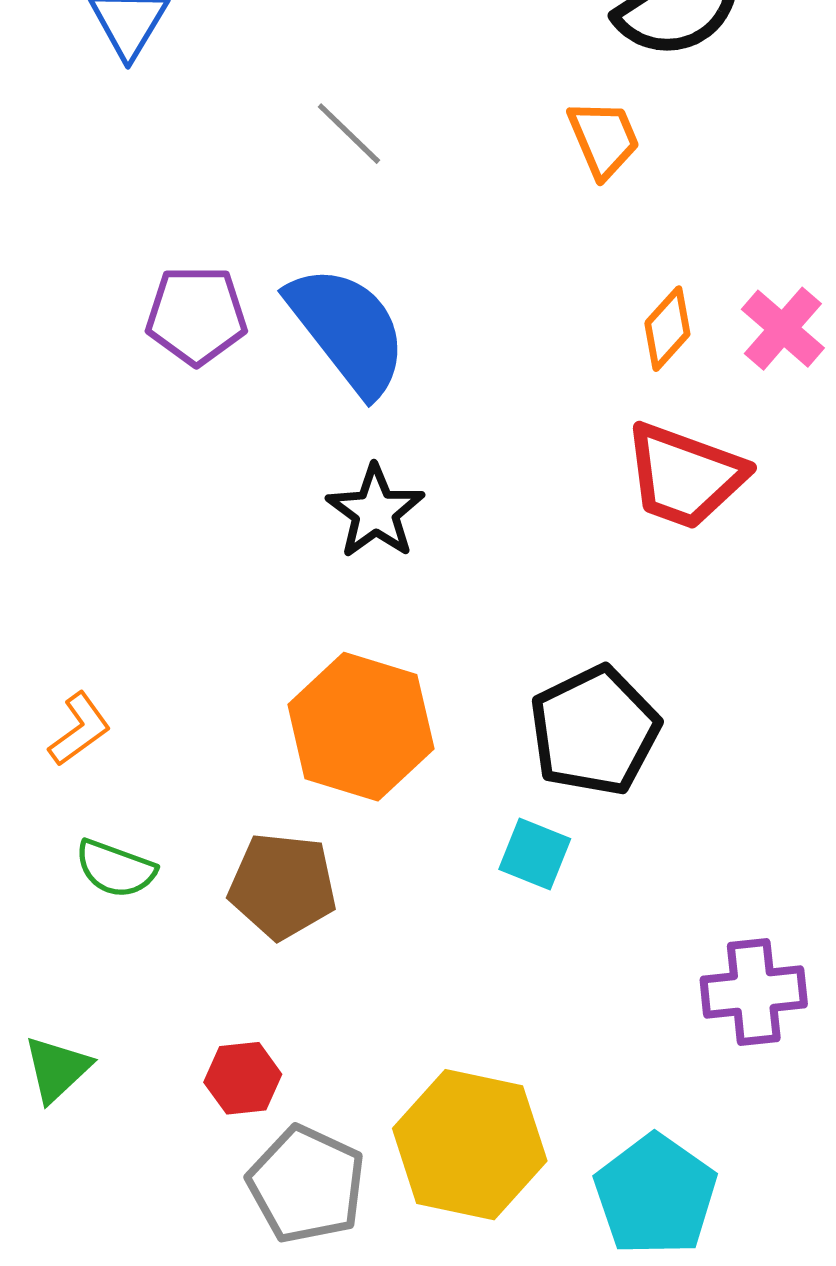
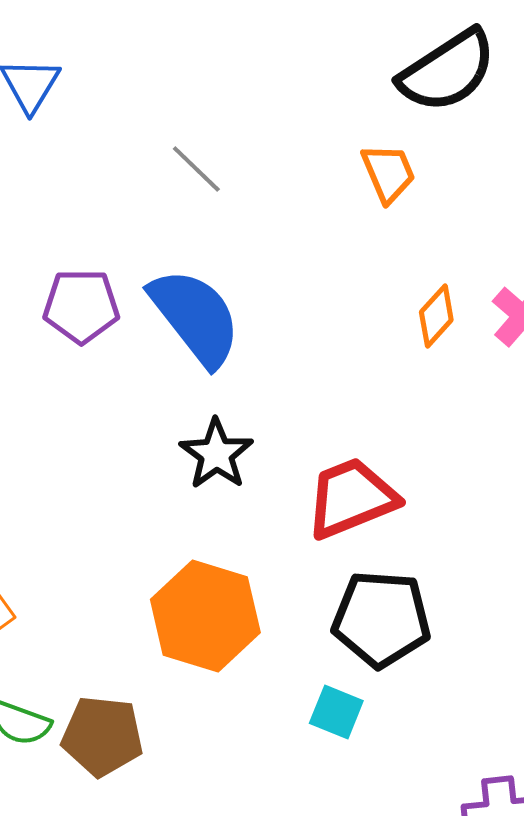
red trapezoid: (685, 476) -> (351, 498), moved, turned 138
black pentagon: (594, 731) -> (381, 619), turned 30
brown pentagon: (283, 886) -> (102, 736), moved

